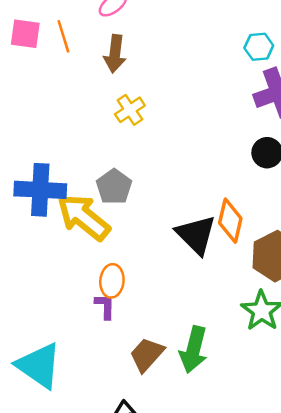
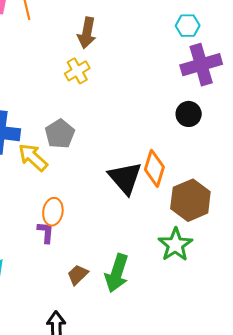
brown arrow: (115, 54) -> (87, 33), moved
yellow arrow: (84, 217) -> (33, 157), size x0.7
brown trapezoid: (147, 355) -> (78, 275), size x0.7

